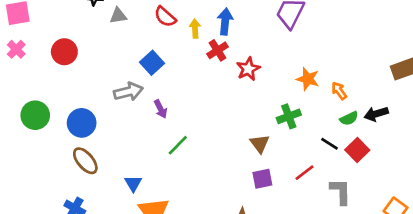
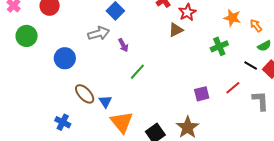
green circle: (35, 115) -> (27, 36), moved
brown triangle: (260, 144) -> (176, 30), moved, turned 42
brown ellipse: (85, 161) -> (85, 94), moved

